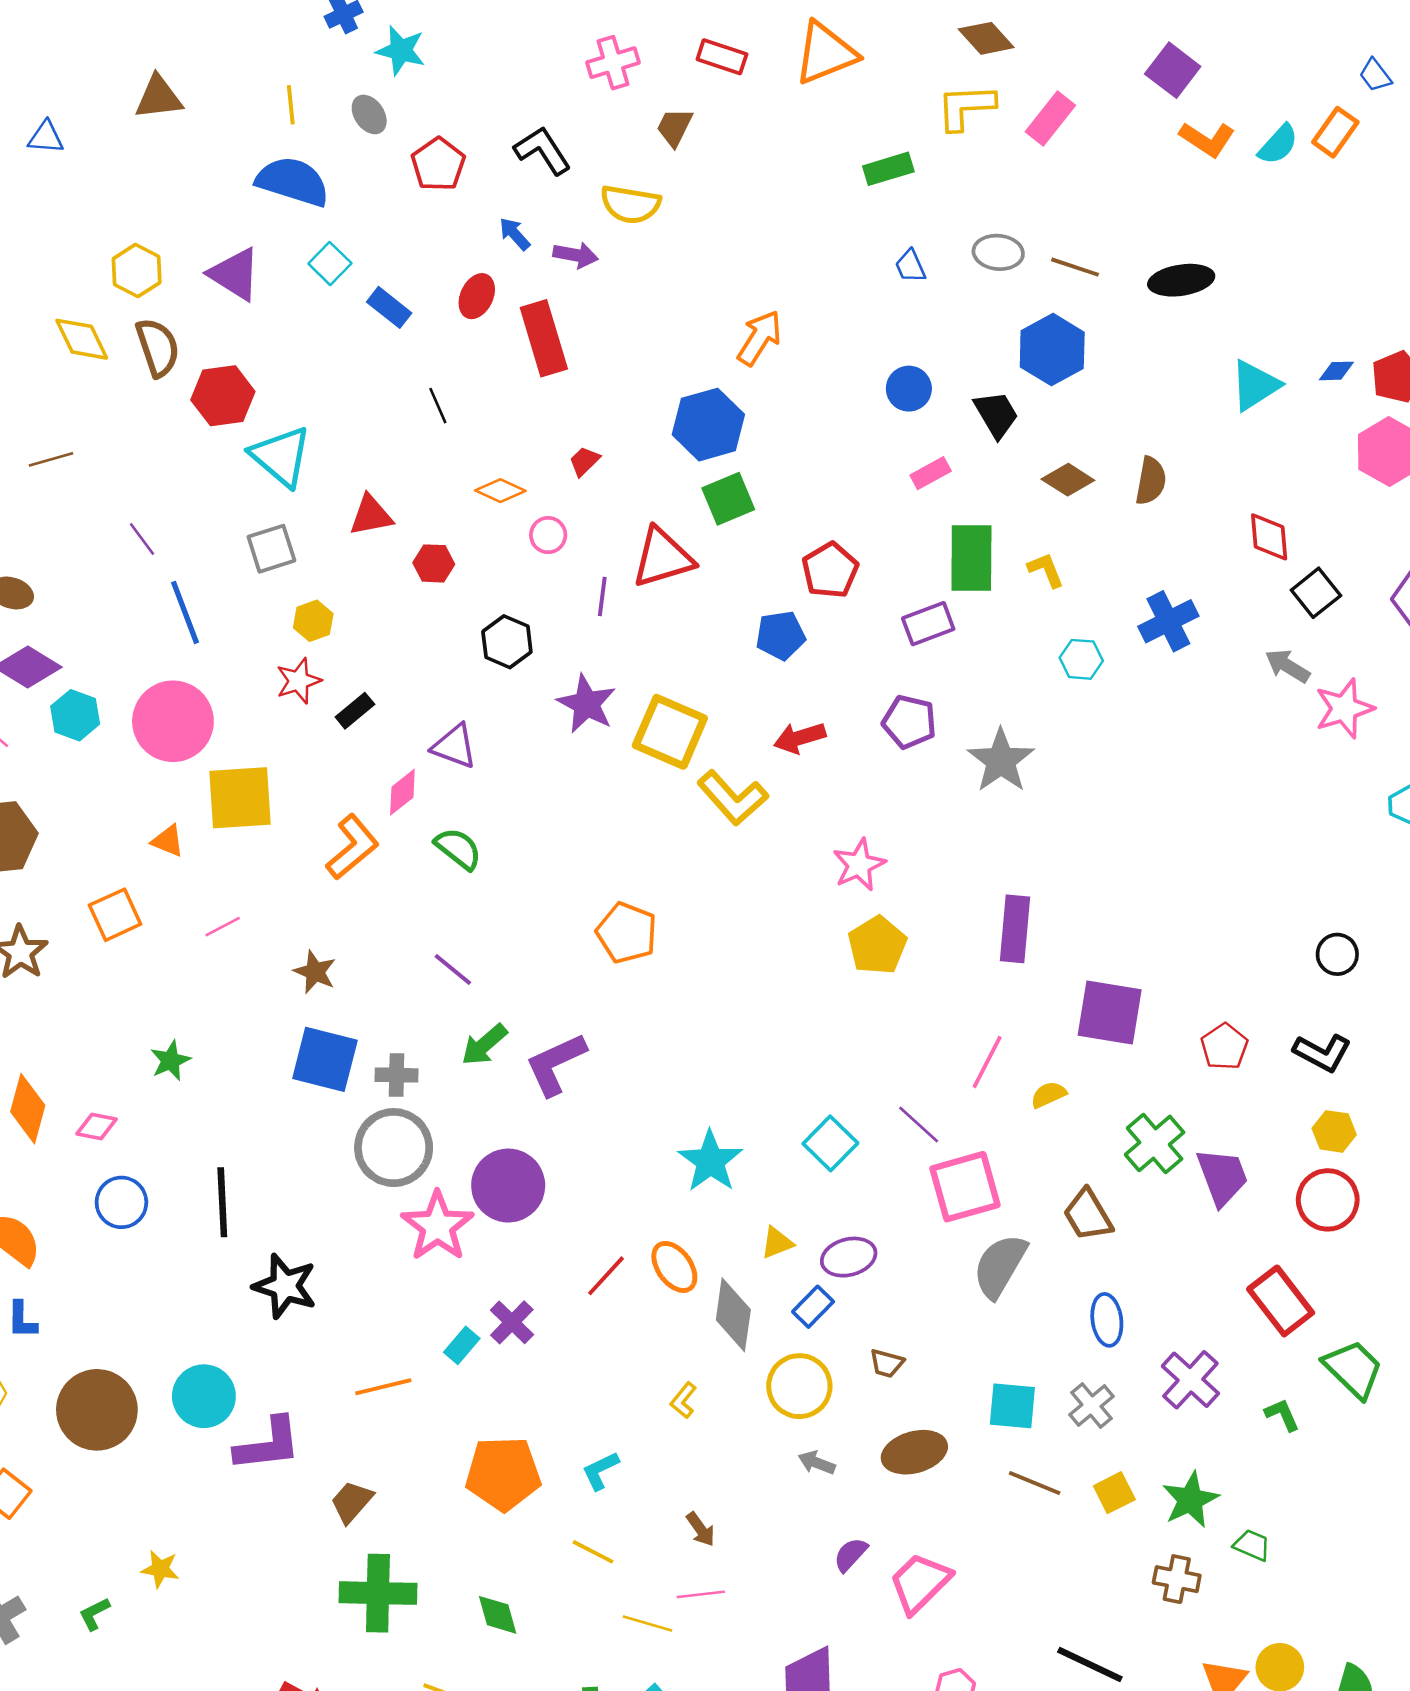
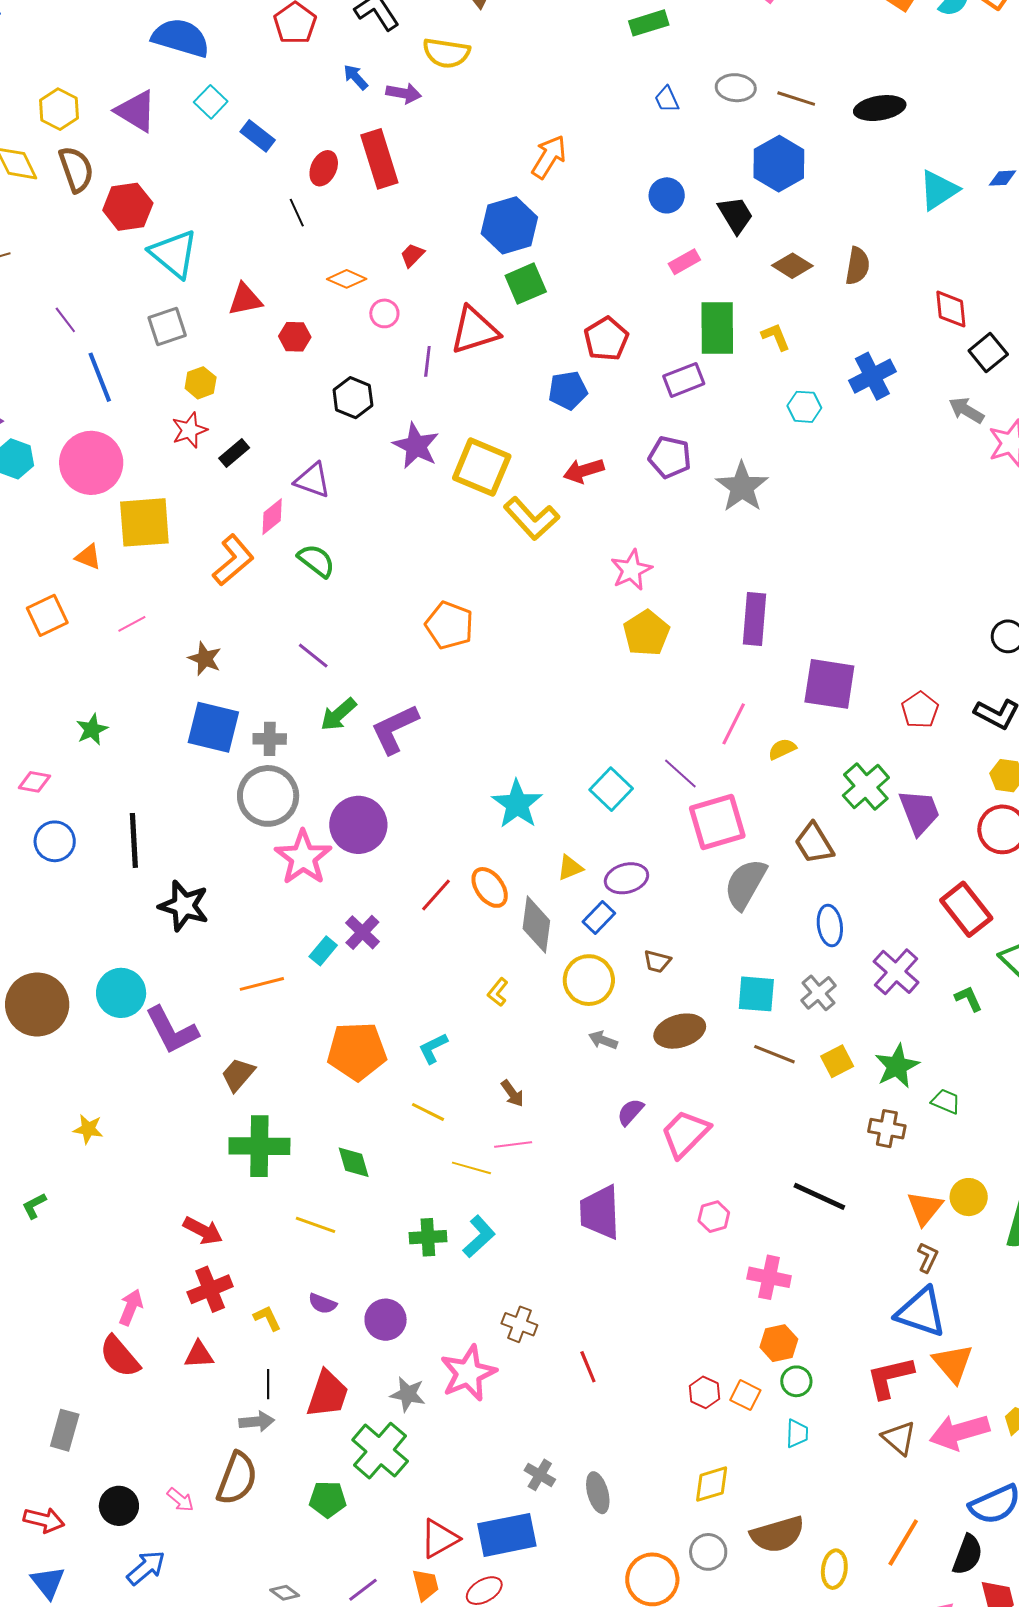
red ellipse: (477, 296) -> (324, 168), moved
purple L-shape: (268, 1444) -> (172, 1030), turned 70
green L-shape: (94, 1614) -> (34, 1206), moved

